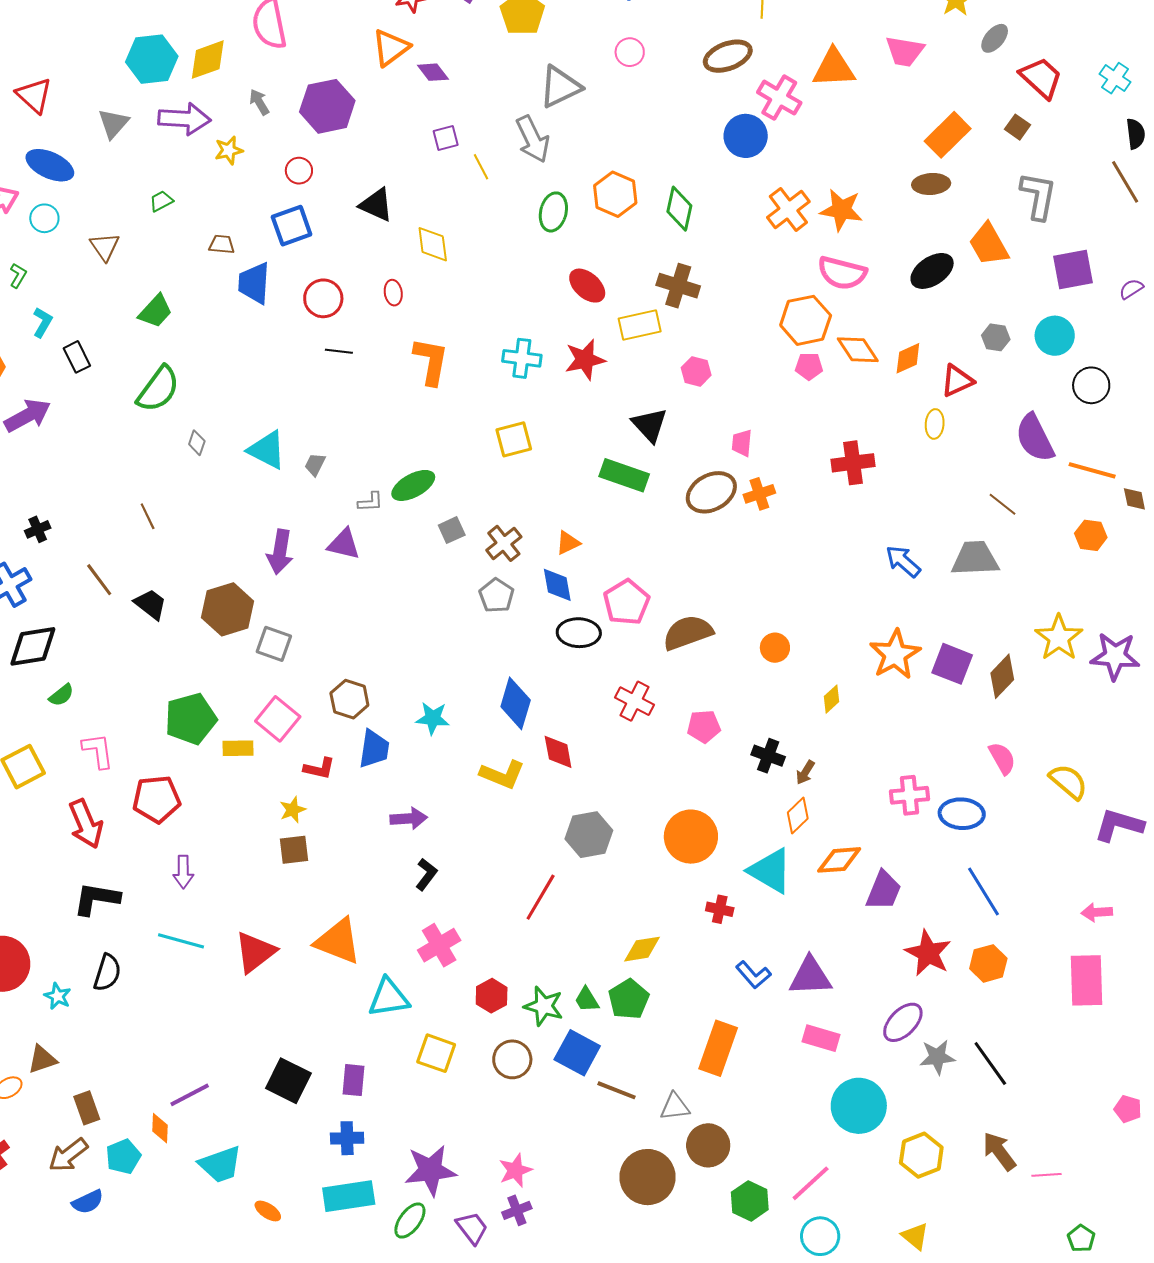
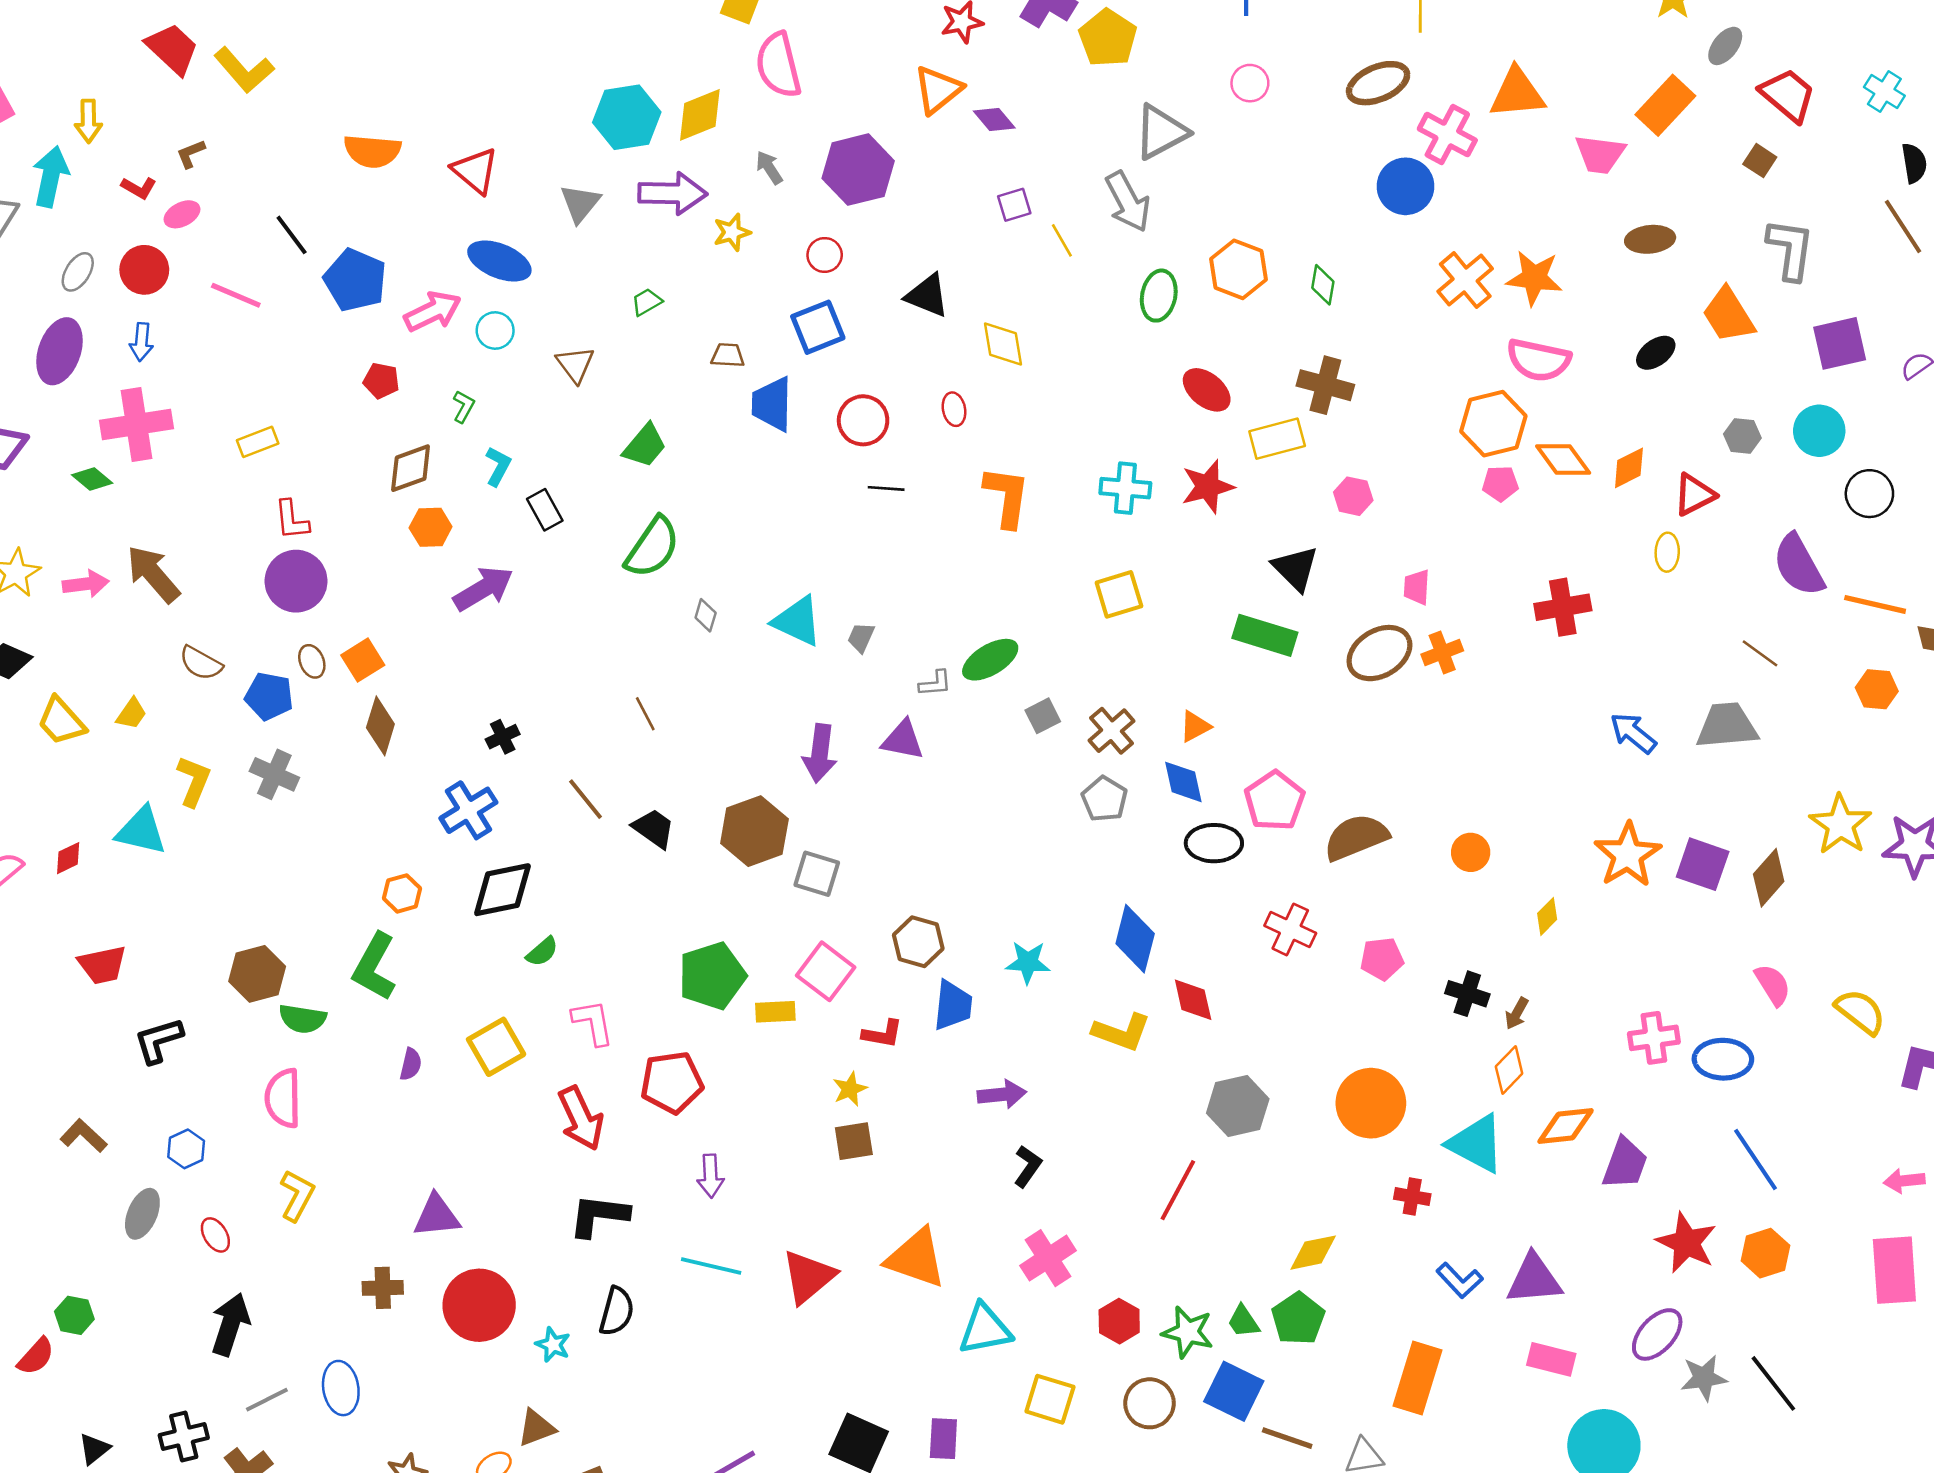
pink trapezoid: (905, 51) -> (1600, 154), moved
orange rectangle: (948, 135) -> (1665, 105), moved
green diamond: (679, 209) -> (1323, 285), size x0.7
black ellipse: (932, 271) -> (1656, 353), size x0.7

